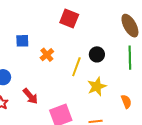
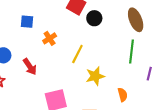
black circle: (97, 54) -> (94, 18), moved
red arrow: (30, 96) -> (30, 67), moved

